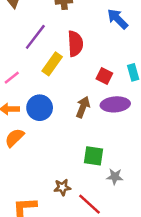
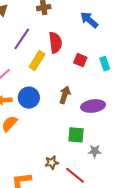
red square: (104, 76) -> (80, 60), moved
purple ellipse: (115, 104) -> (93, 106), moved

